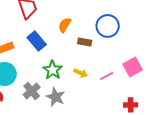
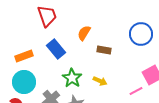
blue circle: (108, 26) -> (141, 34), moved
pink line: (107, 76) -> (136, 91), moved

